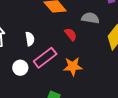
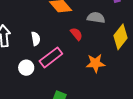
orange star: (73, 66) -> (95, 63), moved

